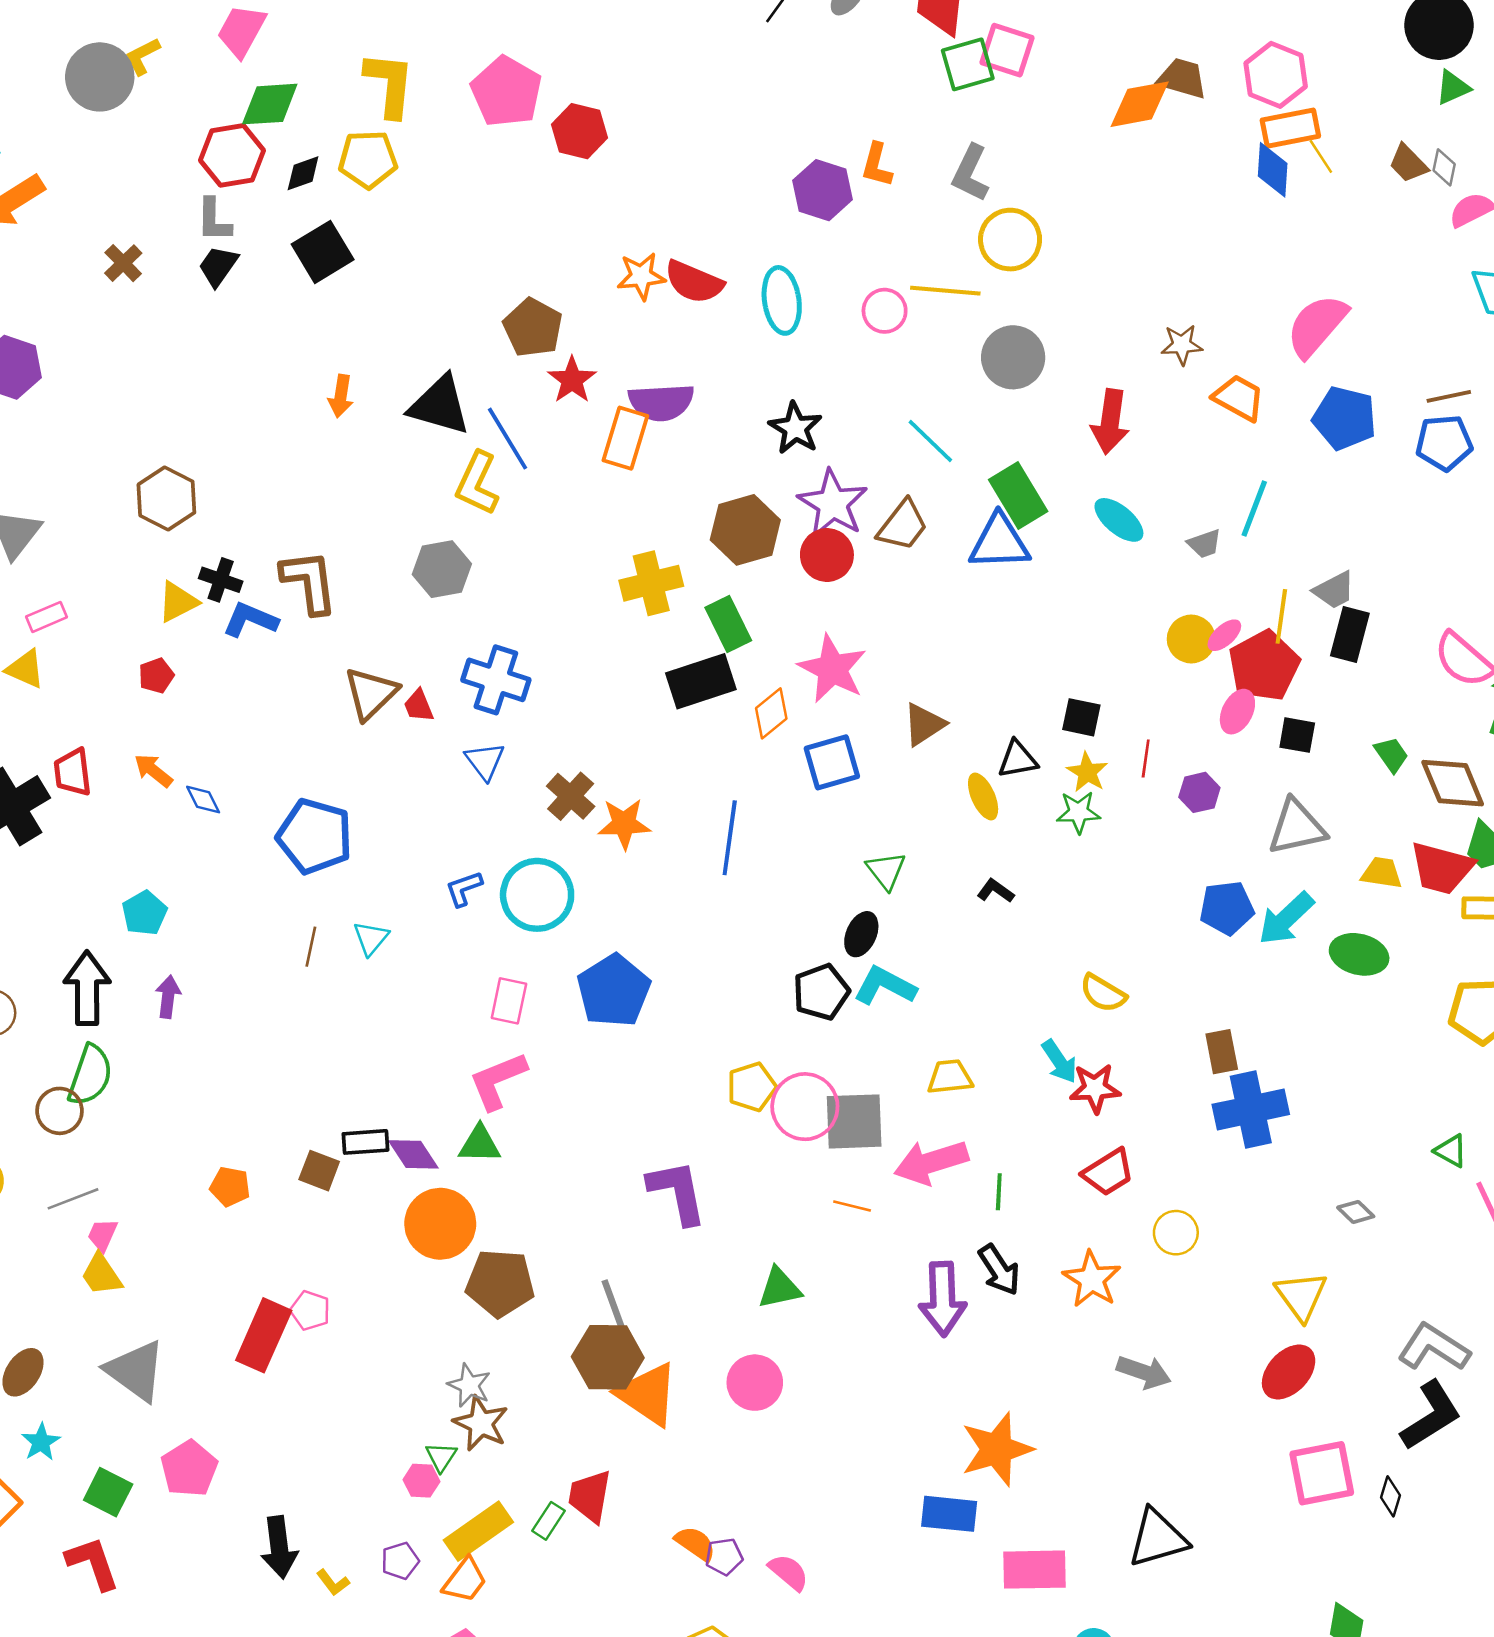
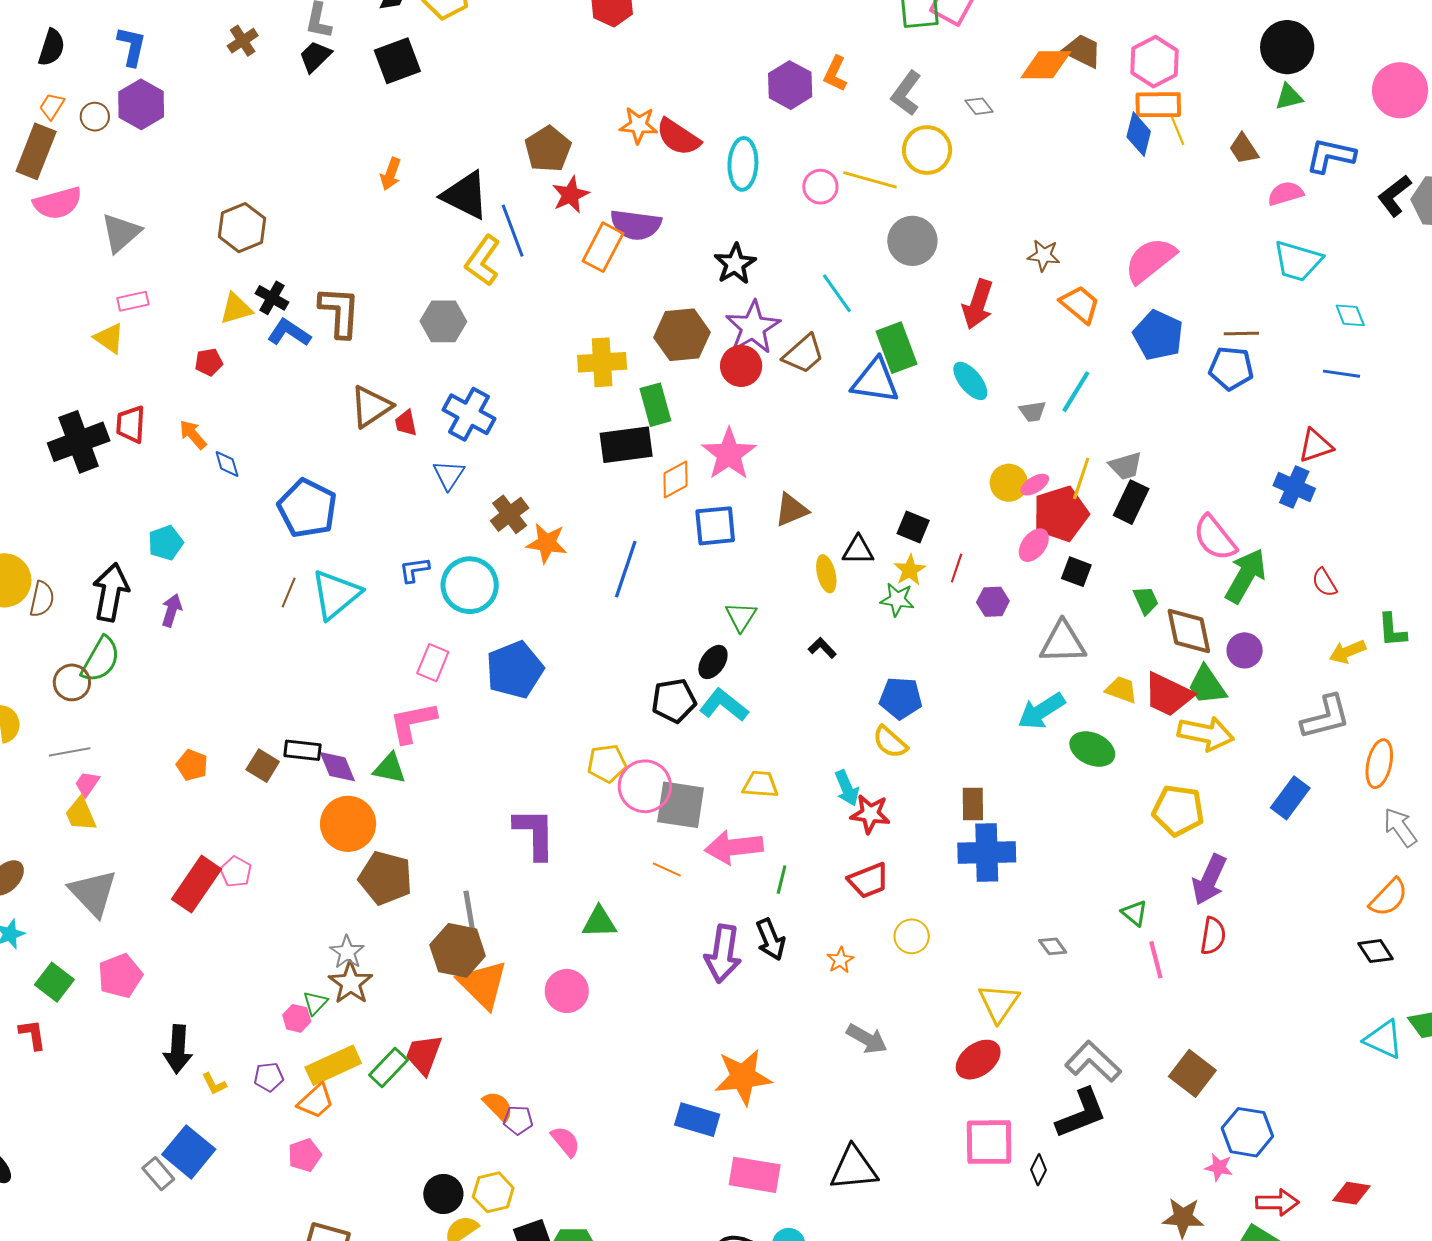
gray diamond: (1444, 167) -> (979, 106), moved, turned -60
blue pentagon: (1227, 908) -> (901, 698), moved
cyan triangle: (371, 938) -> (336, 594), size x1.8
orange star: (1092, 1279) -> (840, 960), size x0.6
green rectangle: (548, 1521) -> (388, 1067), size x1.4
red L-shape: (93, 1563) -> (32, 1034), size x0.7

